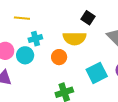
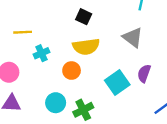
black square: (88, 18) -> (84, 17), moved
cyan circle: (25, 55) -> (56, 103), moved

